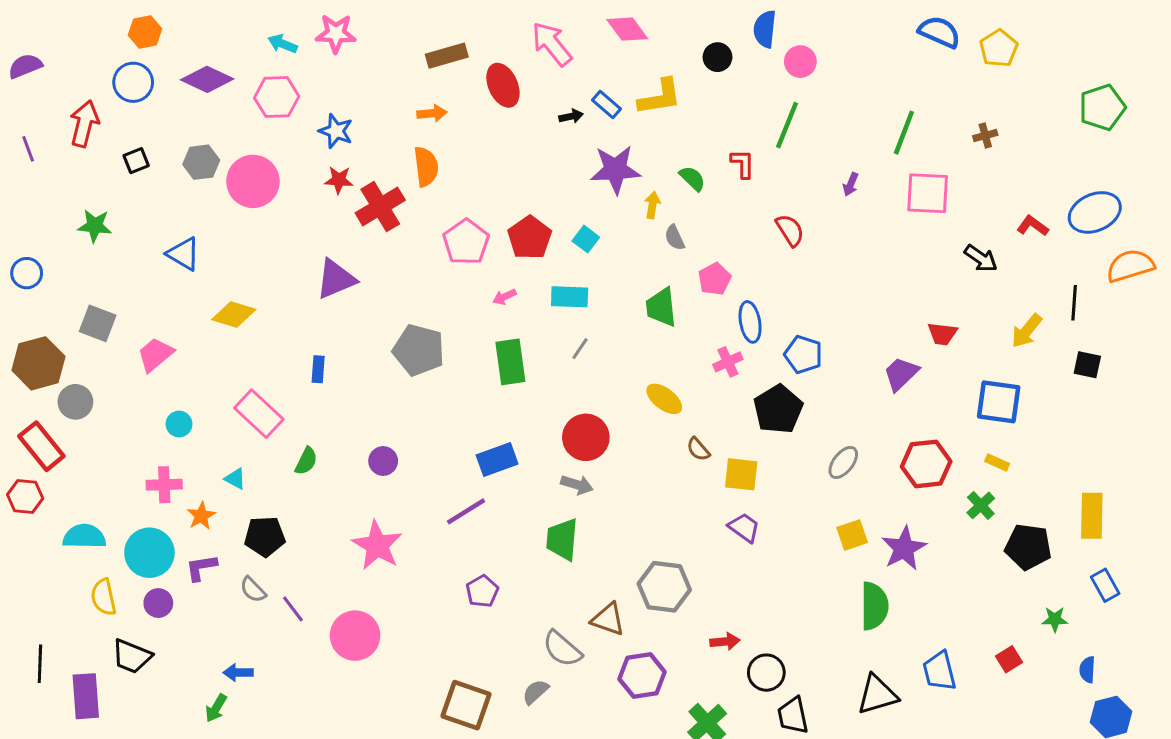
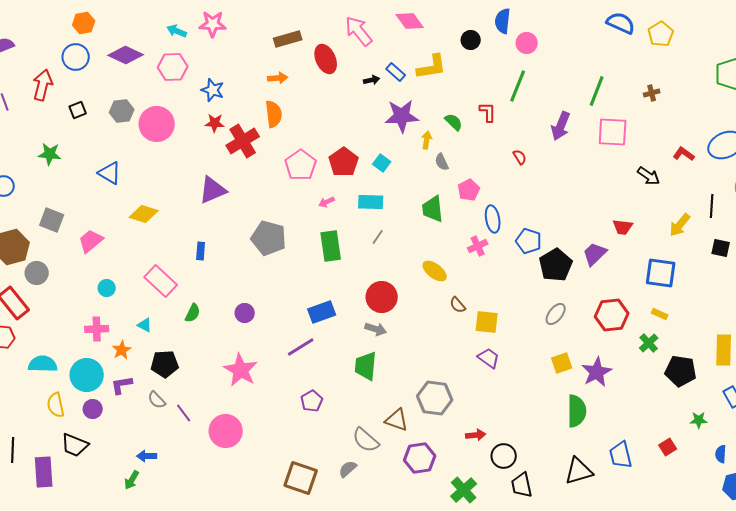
purple arrow: (851, 184) -> (561, 126), size x1.8
red semicircle: (790, 230) -> (520, 157), size x0.7
black pentagon: (778, 409) -> (556, 265), moved

